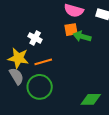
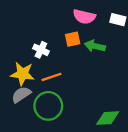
orange square: (71, 30) -> (73, 39), moved
gray semicircle: (16, 76) -> (21, 95), turned -90

